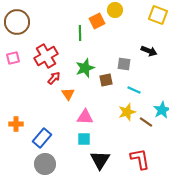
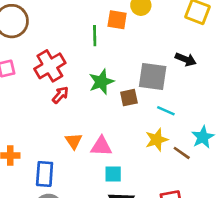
orange square: (97, 21) -> (117, 20), turned 35
gray square: (124, 64) -> (153, 76), size x1.6
orange triangle: (68, 94) -> (74, 141), moved
blue rectangle: (42, 138) -> (45, 174), turned -36
cyan square: (84, 139) -> (113, 174), moved

